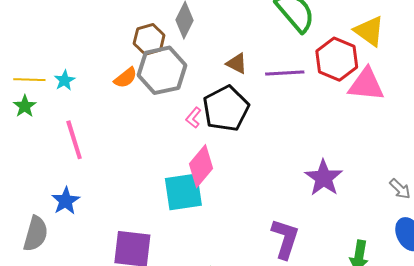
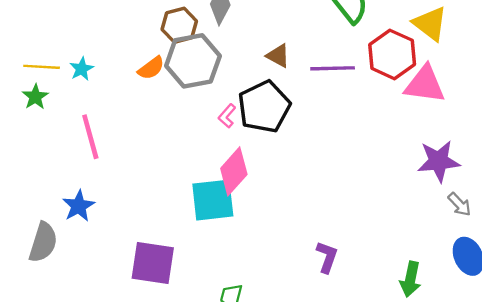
purple star: (324, 178) -> (439, 161), moved, turned 30
purple L-shape: (285, 239) -> (327, 257), size x0.7

